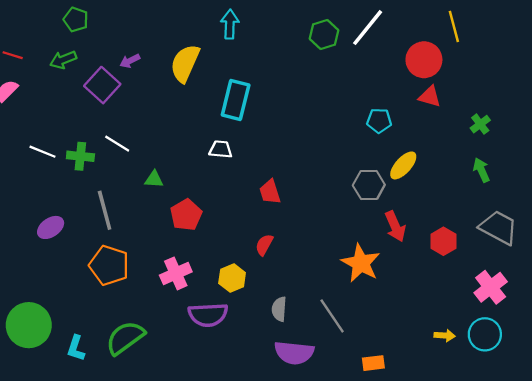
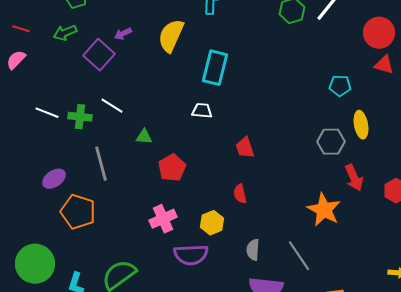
yellow ellipse: (403, 165) -> (361, 125), turned -52
red semicircle: (264, 245) -> (240, 194), turned -42
orange pentagon: (109, 265) -> (78, 212), moved

